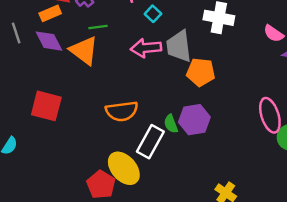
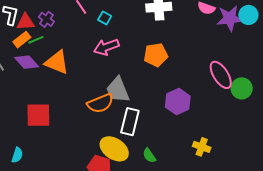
green line: (98, 27) -> (36, 40), moved
gray trapezoid: (179, 46) -> (118, 90), moved
purple hexagon: (194, 120) -> (178, 102), moved
green semicircle: (171, 124) -> (149, 156), moved

